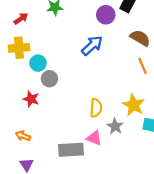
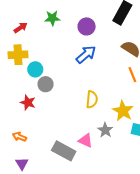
purple circle: (106, 15) -> (87, 26), moved
yellow semicircle: (96, 108) -> (92, 99), moved
gray rectangle: (71, 150) -> (64, 151), turned 30

